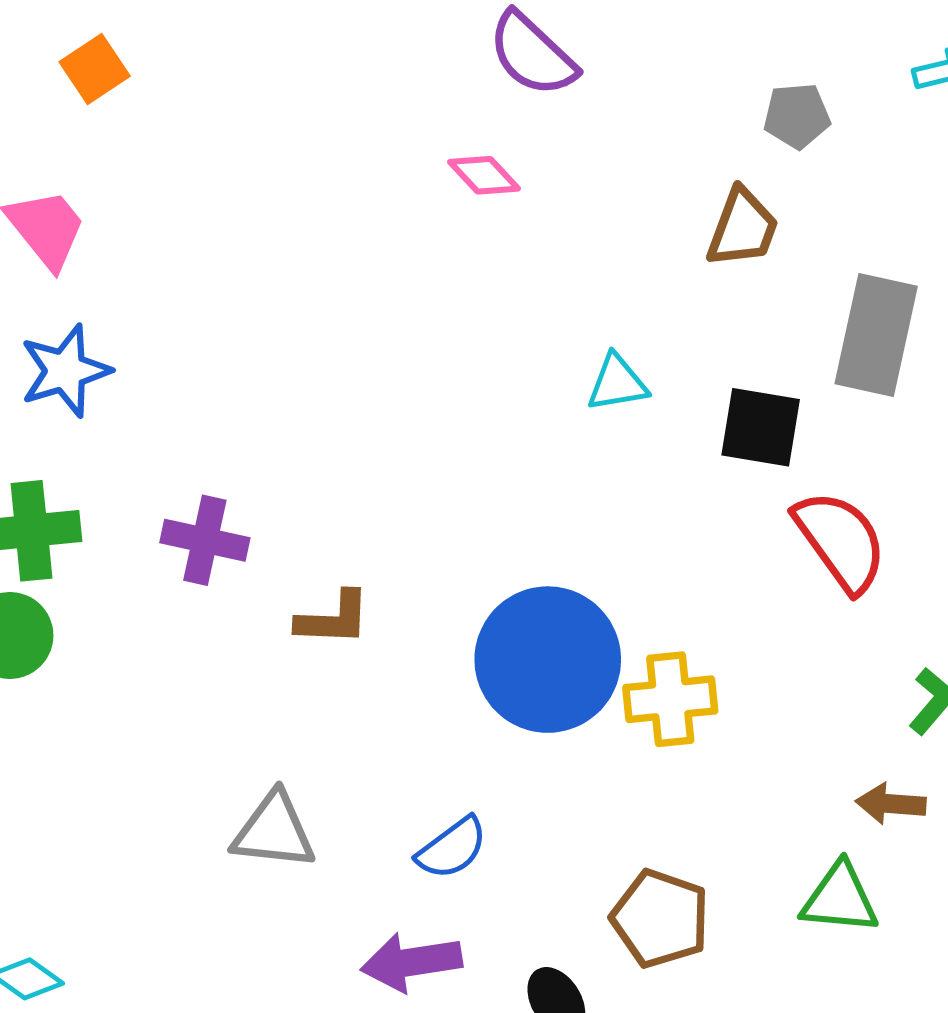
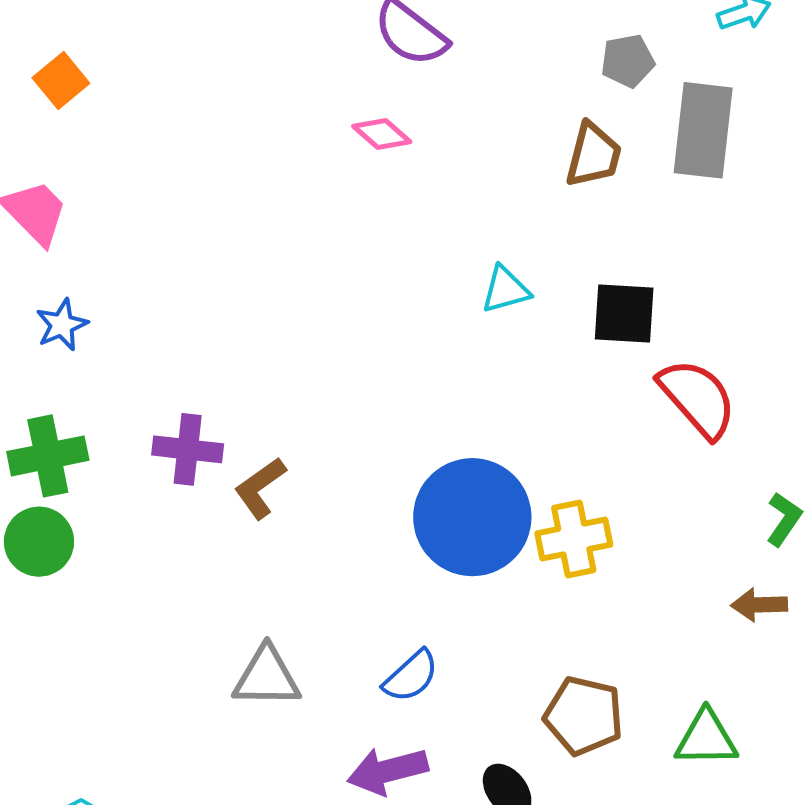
gray rectangle: (876, 335) -> (703, 130), moved
blue star: (65, 371) -> (62, 325), size x0.7
brown L-shape: (333, 619) -> (260, 488), moved, turned 148
green triangle: (840, 899) -> (706, 738), moved

